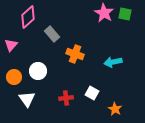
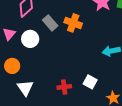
orange cross: (75, 54) -> (73, 23), moved
white circle: (38, 71) -> (30, 39), moved

